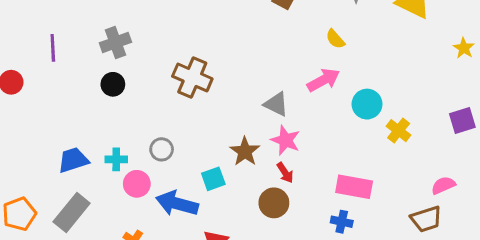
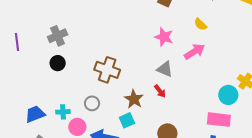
brown cross: (192, 77) -> (107, 70), moved
cyan circle: (367, 104) -> (228, 95), moved
pink star: (285, 140) -> (164, 37), moved
brown star: (245, 151) -> (134, 99), moved
red arrow: (285, 173) -> (160, 91), moved

